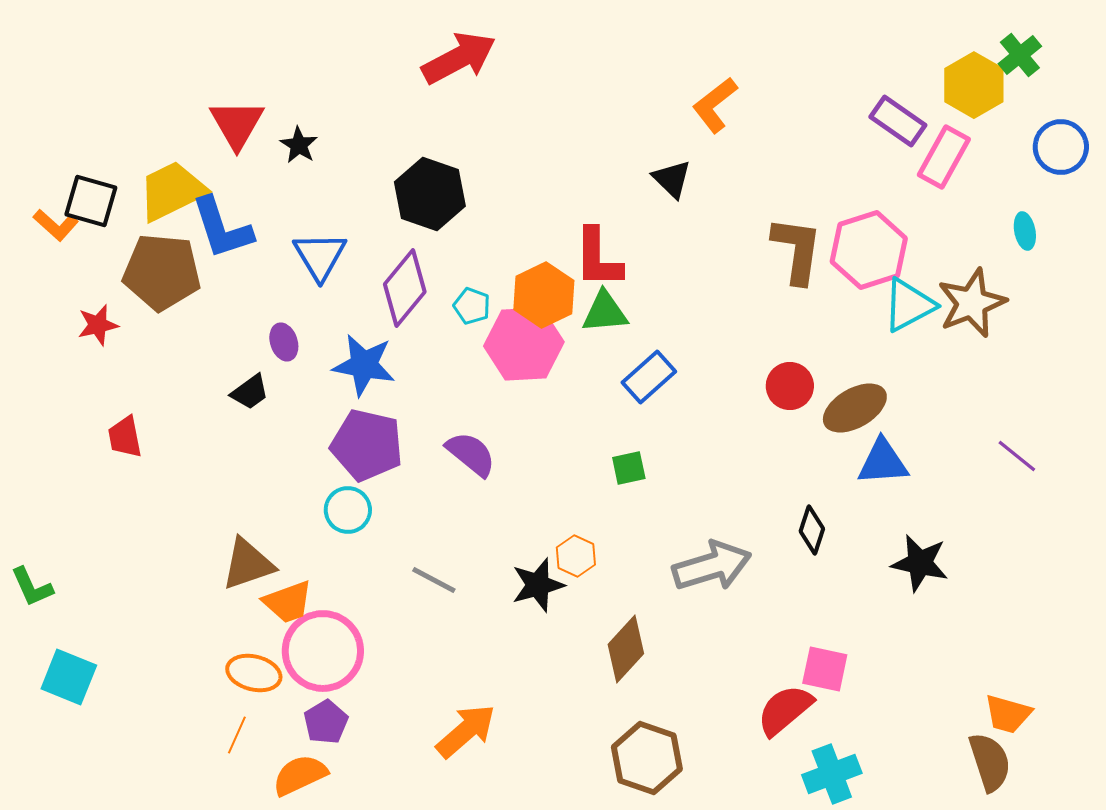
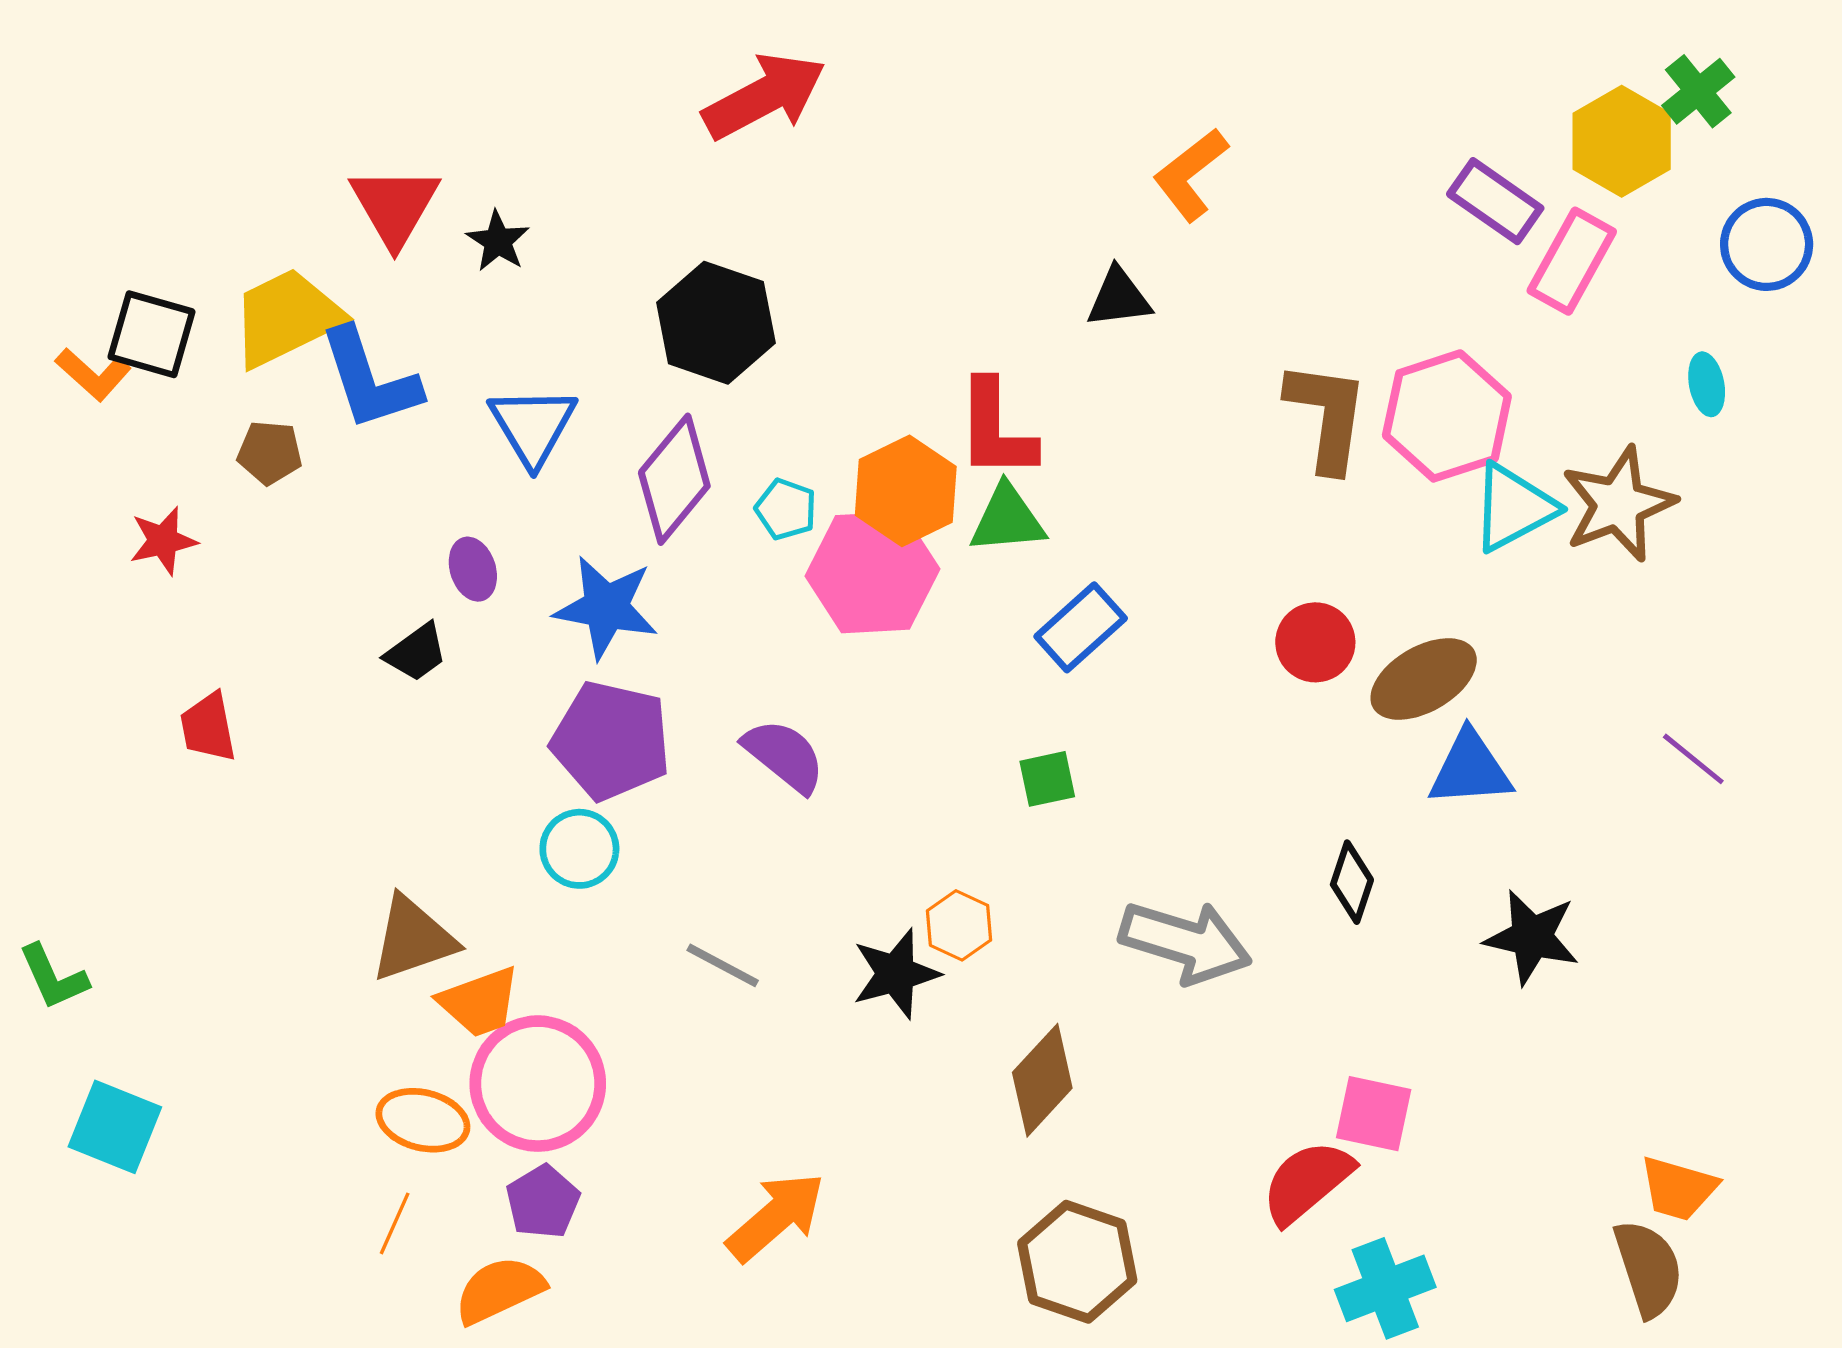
black triangle: (672, 179) -> (1119, 298), turned -51
brown pentagon: (162, 272) -> (270, 453), size x0.5
gray arrow: (712, 566) -> (1185, 942), turned 34

